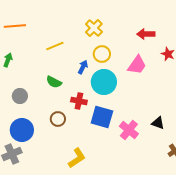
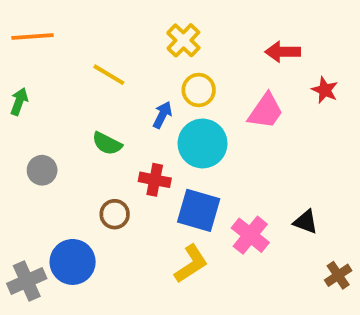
yellow line: (55, 46) -> (109, 75), turned 54
blue circle: (22, 130) -> (73, 262), moved
yellow L-shape: (77, 158) -> (191, 264), moved

